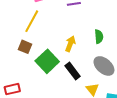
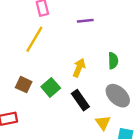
brown square: (25, 47) -> (24, 85), moved
green square: (47, 61) -> (51, 87), size x0.7

